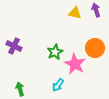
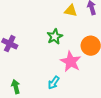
green star: (55, 52) -> (55, 37), moved

